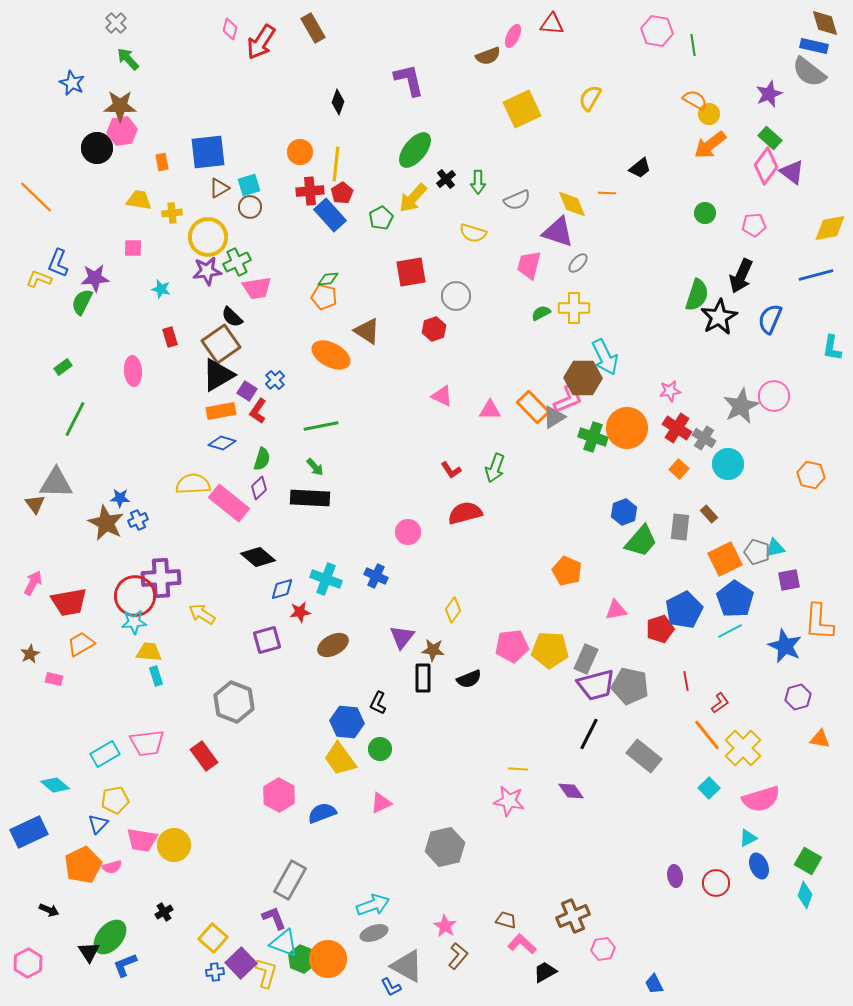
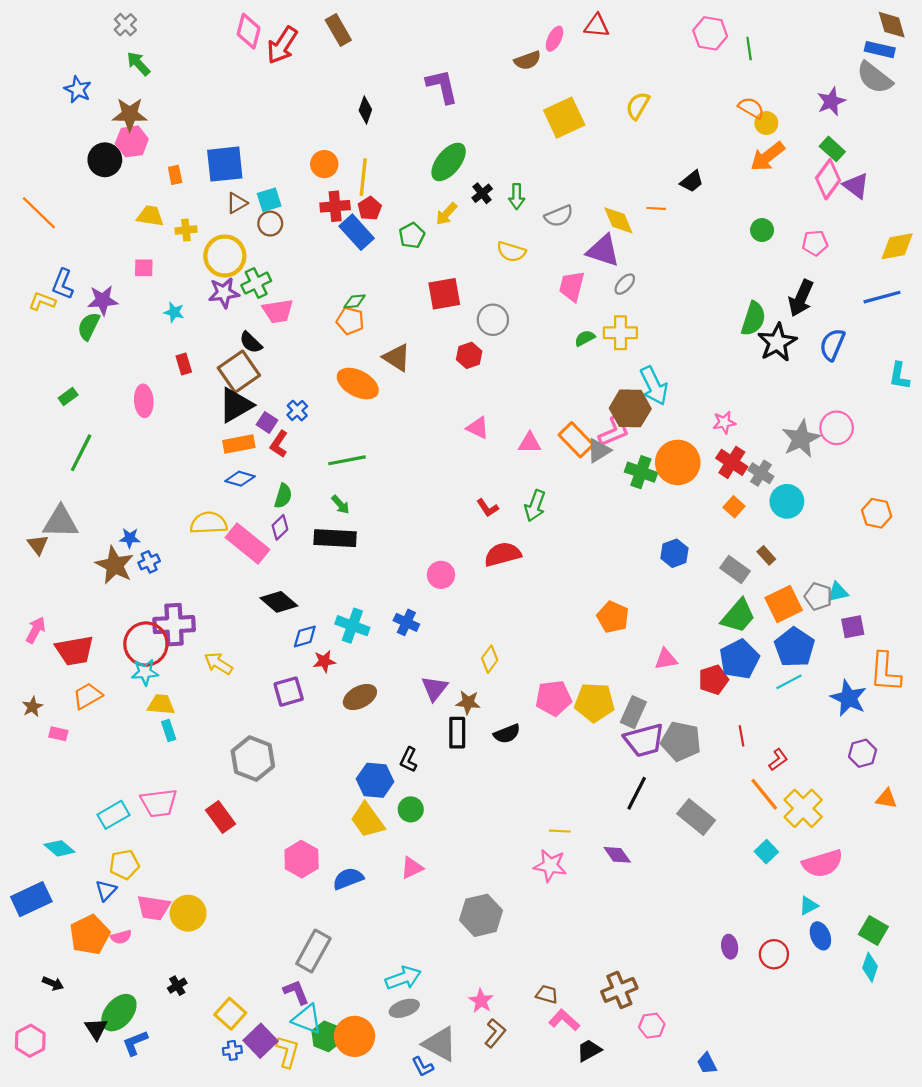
pink diamond: (230, 29) -> (249, 31), size x1.5
yellow arrow: (413, 198) -> (446, 214), size x0.7
gray rectangle: (680, 527) -> (735, 569), turned -60
green trapezoid: (641, 541) -> (738, 616), moved

